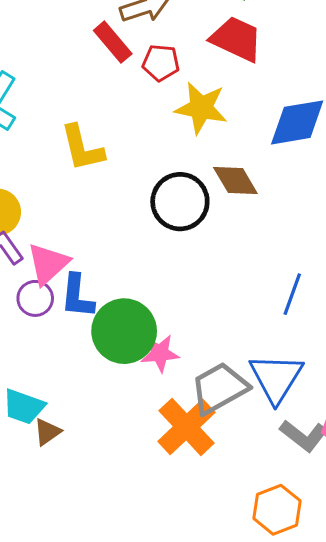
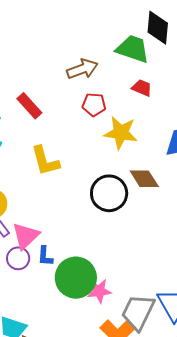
red trapezoid: (236, 39) -> (142, 88), size x0.6
red rectangle: (113, 42) -> (29, 106), moved
blue L-shape: (77, 296) -> (45, 256), size x0.7
gray trapezoid: (219, 388) -> (138, 312), turned -33

